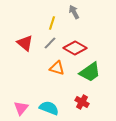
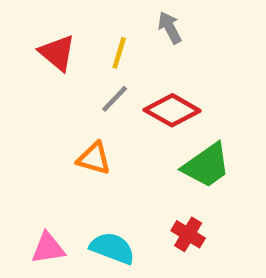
red triangle: (25, 43) -> (57, 53), moved
orange triangle: (57, 68) -> (94, 159), moved
pink triangle: (21, 108) -> (48, 248), turned 42

